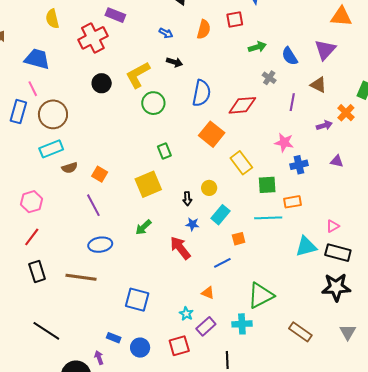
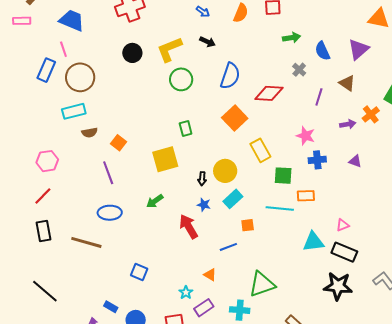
yellow circle: (209, 188) -> (225, 171), size x1.5
blue square: (137, 300) -> (139, 272), size x0.7

